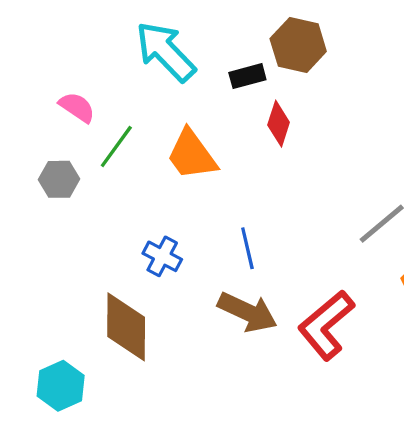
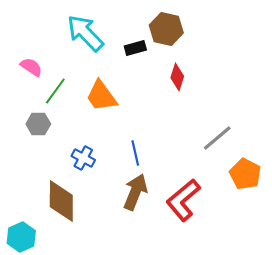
red diamond: (279, 124) -> (177, 77), moved
gray hexagon: (59, 179) -> (38, 124), moved
brown arrow: (247, 312) -> (135, 192), turned -93

